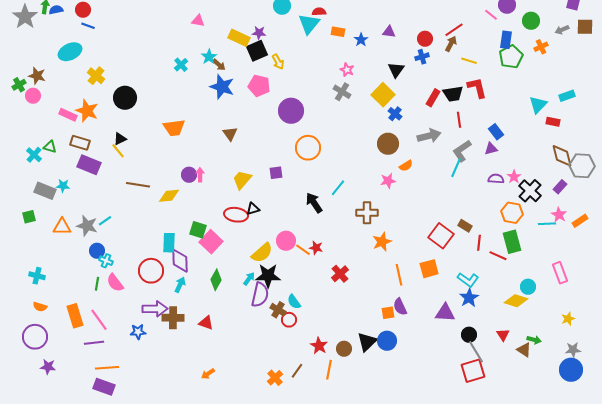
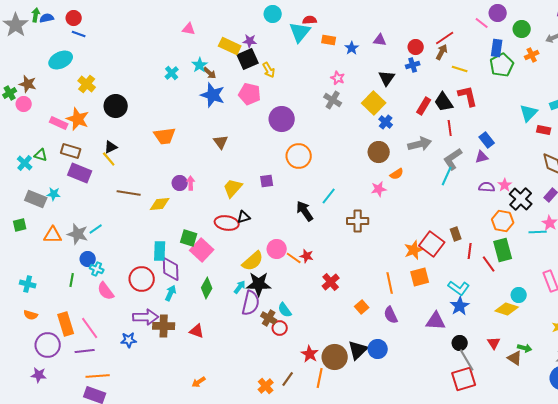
black trapezoid: (453, 94) -> (444, 102), turned 65
brown rectangle: (465, 226) -> (456, 234), turned 40
orange star: (382, 242) -> (414, 250), moved
red line: (498, 256) -> (489, 264), turned 30
green line: (97, 284) -> (72, 280), moved
orange square: (388, 313) -> (362, 307), moved, turned -32
purple circle: (35, 337) -> (48, 345), moved
brown circle: (344, 349) -> (335, 357), size x1.6

